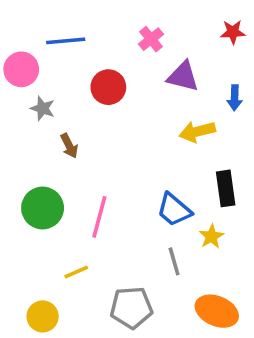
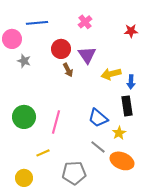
red star: (233, 32) -> (131, 31), moved
purple triangle: (183, 76) -> (87, 55), moved, turned 42
blue arrow: (235, 98) -> (131, 82), moved
brown arrow: (69, 146) -> (68, 70), moved
gray line: (174, 261) -> (98, 147), turned -35
orange ellipse: (217, 311) -> (122, 161), moved

